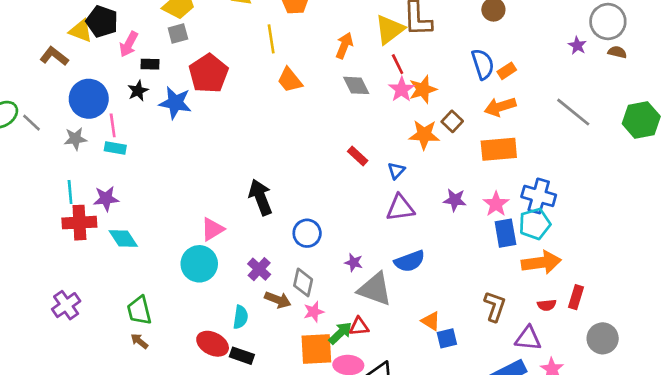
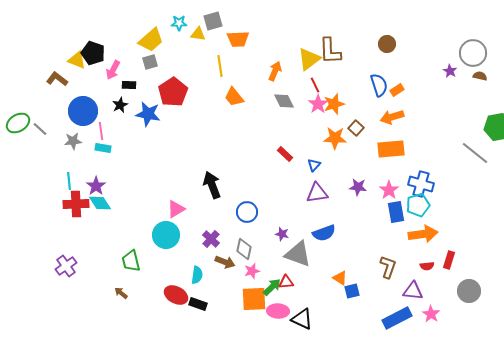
gray line: (573, 112) -> (475, 153), moved
purple star: (106, 199) -> (96, 186), turned -30
cyan diamond: (123, 239) -> (100, 203), moved
green trapezoid: (139, 310) -> (131, 261), moved

